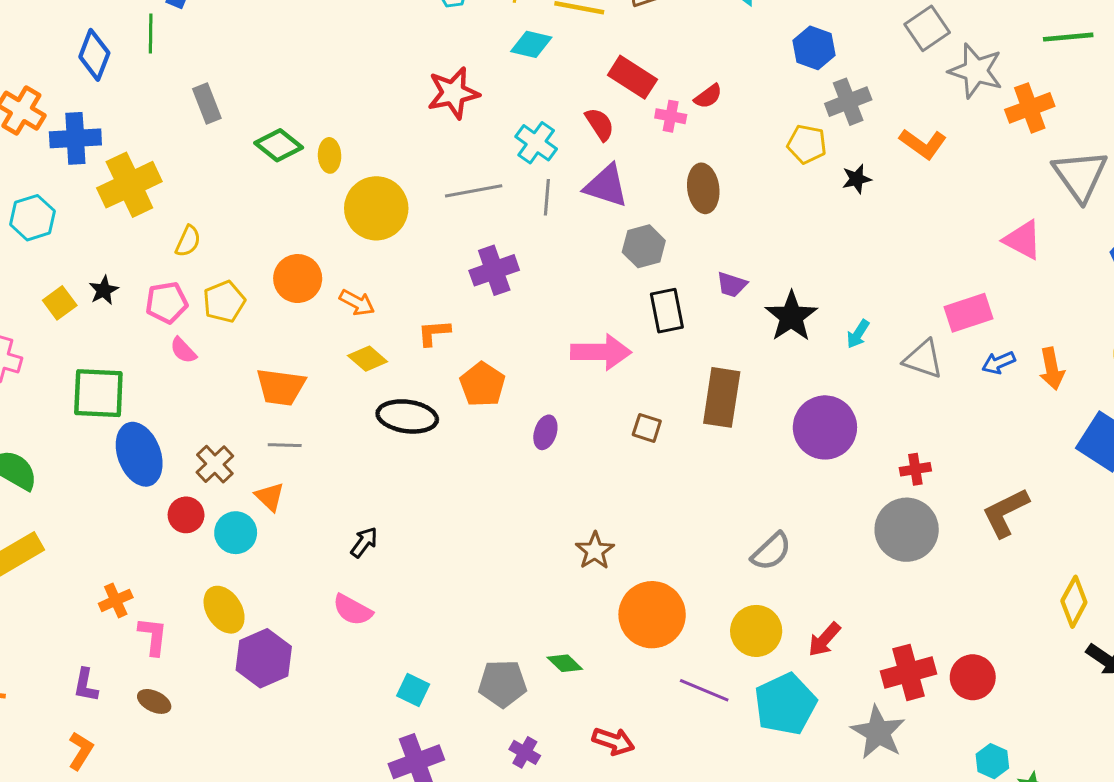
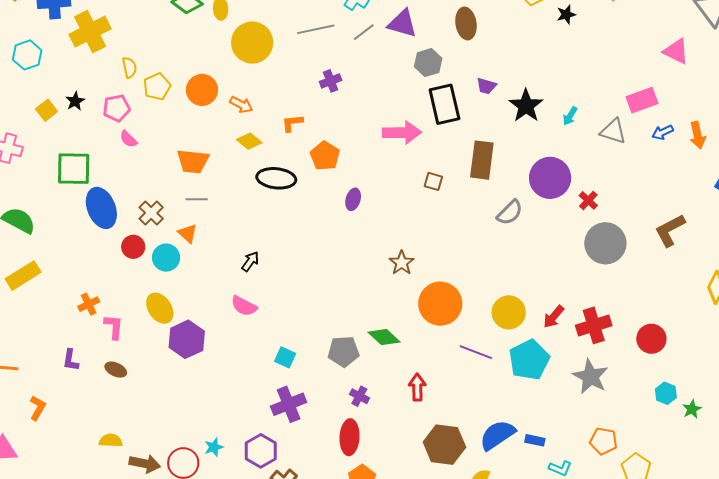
gray line: (547, 197) -> (364, 32), turned 50
yellow semicircle: (188, 241) -> (129, 67), turned -35
purple cross: (494, 270) -> (331, 81), size x0.7
yellow pentagon: (224, 302) -> (157, 87), moved
black rectangle: (667, 311) -> (444, 104), size x1.4
purple ellipse: (545, 432) -> (353, 199), moved
red cross: (915, 469) -> (588, 200), moved, turned -36
gray semicircle: (771, 551) -> (510, 213), moved
green diamond: (565, 663) -> (384, 337), size x1.4
red cross: (908, 672) -> (594, 325), moved
red arrow: (613, 741) -> (417, 387), turned -108
orange L-shape: (81, 751) -> (38, 408), moved

